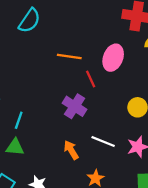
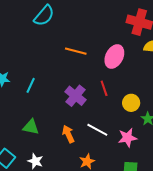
red line: (91, 79) -> (104, 88), moved
cyan line: (19, 120) -> (31, 85), moved
green triangle: (15, 147) -> (31, 127), moved

